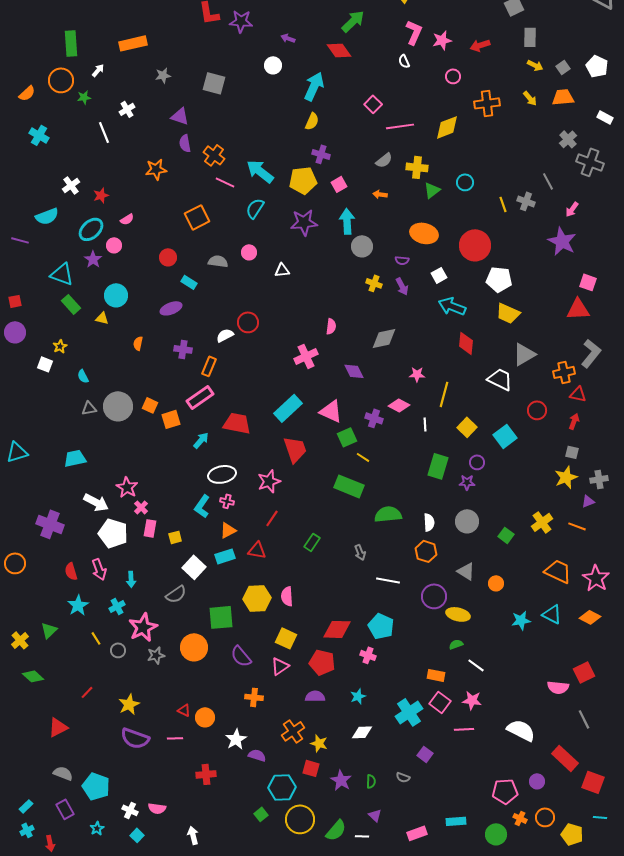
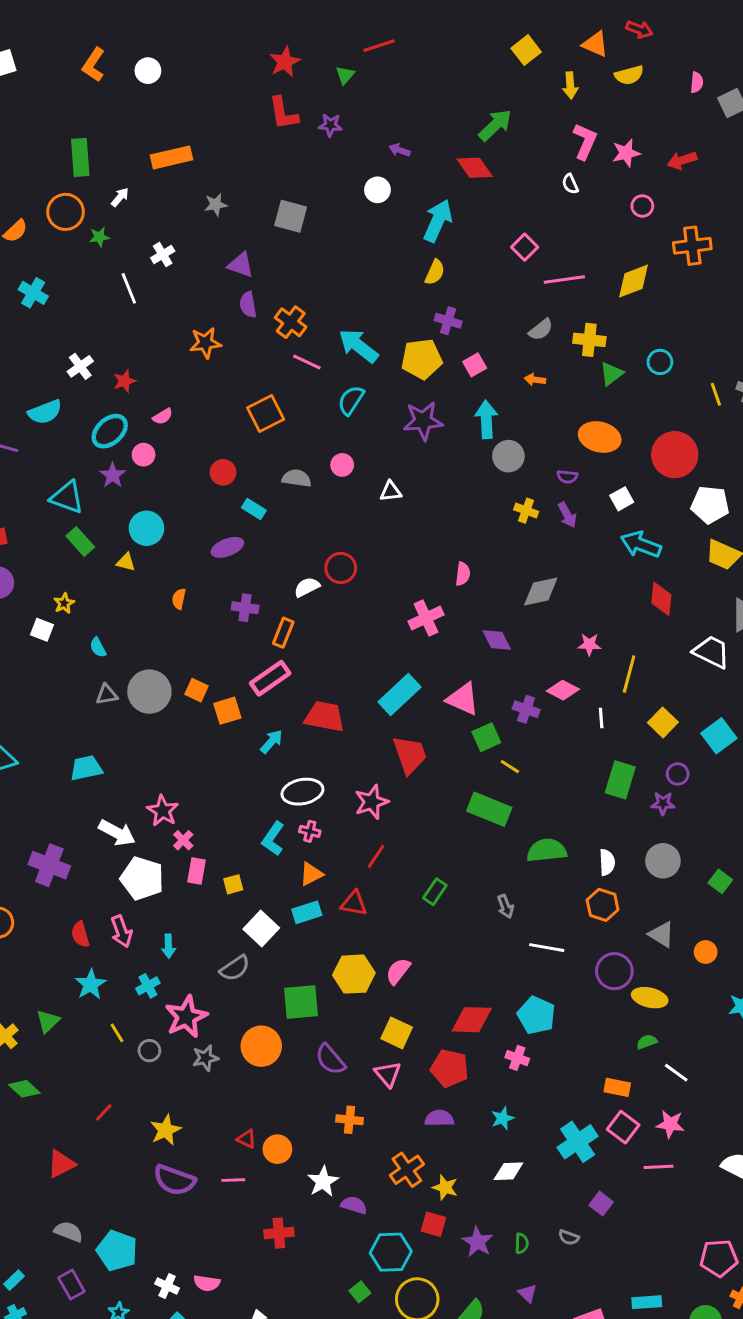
purple star: (241, 21) -> (330, 125), size x0.7
pink semicircle: (287, 596) -> (398, 971), turned 42
pink triangle: (280, 666) -> (388, 1074), turned -36

